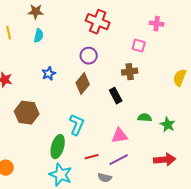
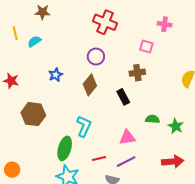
cyan semicircle: (39, 36) -> (34, 41), moved, turned -136

